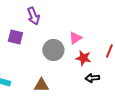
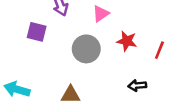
pink triangle: (75, 38) -> (101, 14), moved
red star: (83, 58) -> (127, 41), moved

